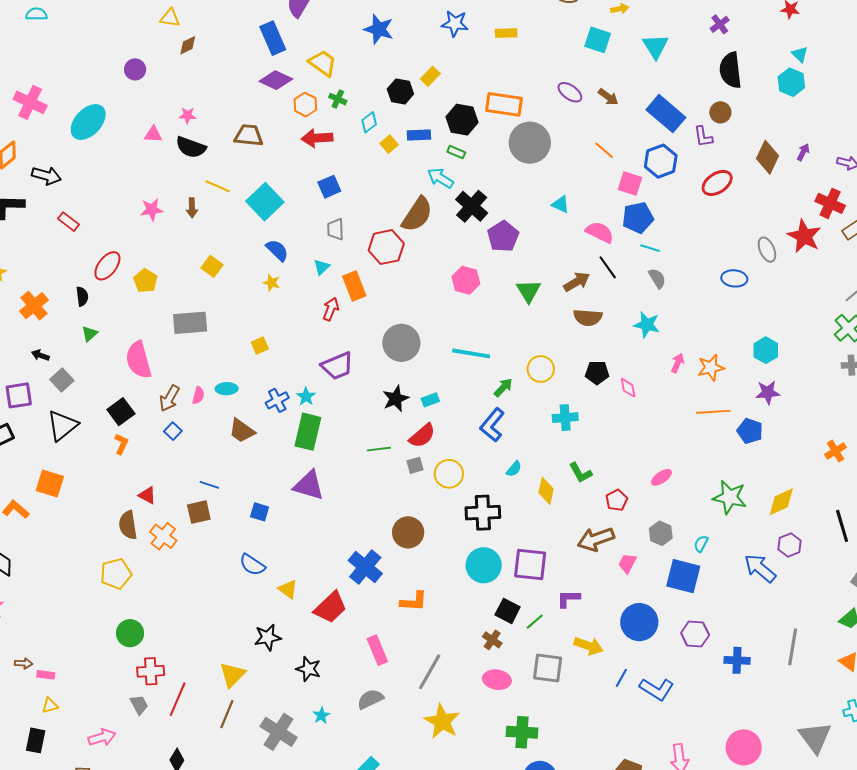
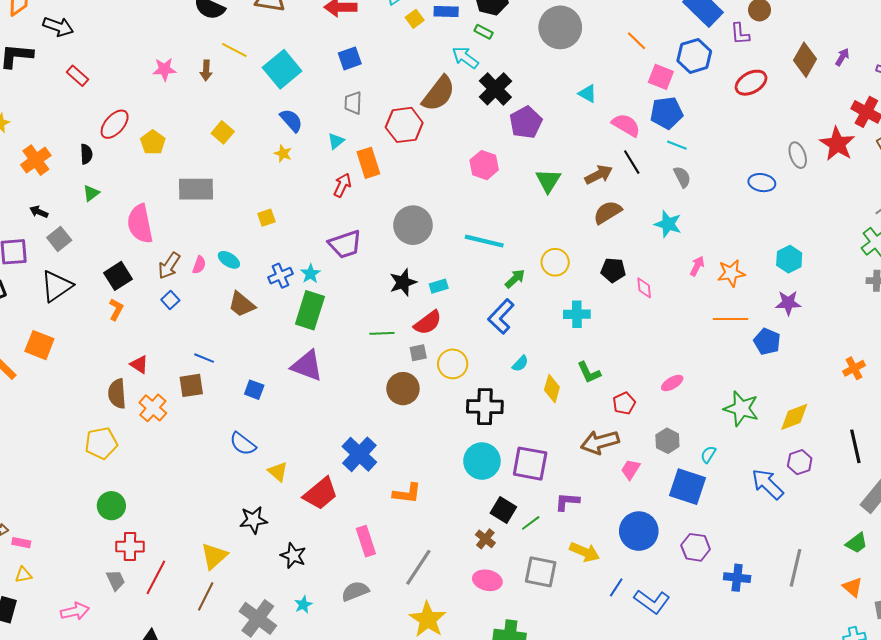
brown semicircle: (588, 317) -> (608, 212), turned 140
cyan ellipse: (227, 389) -> (229, 260), turned 30
brown circle: (408, 532) -> (403, 389), moved

